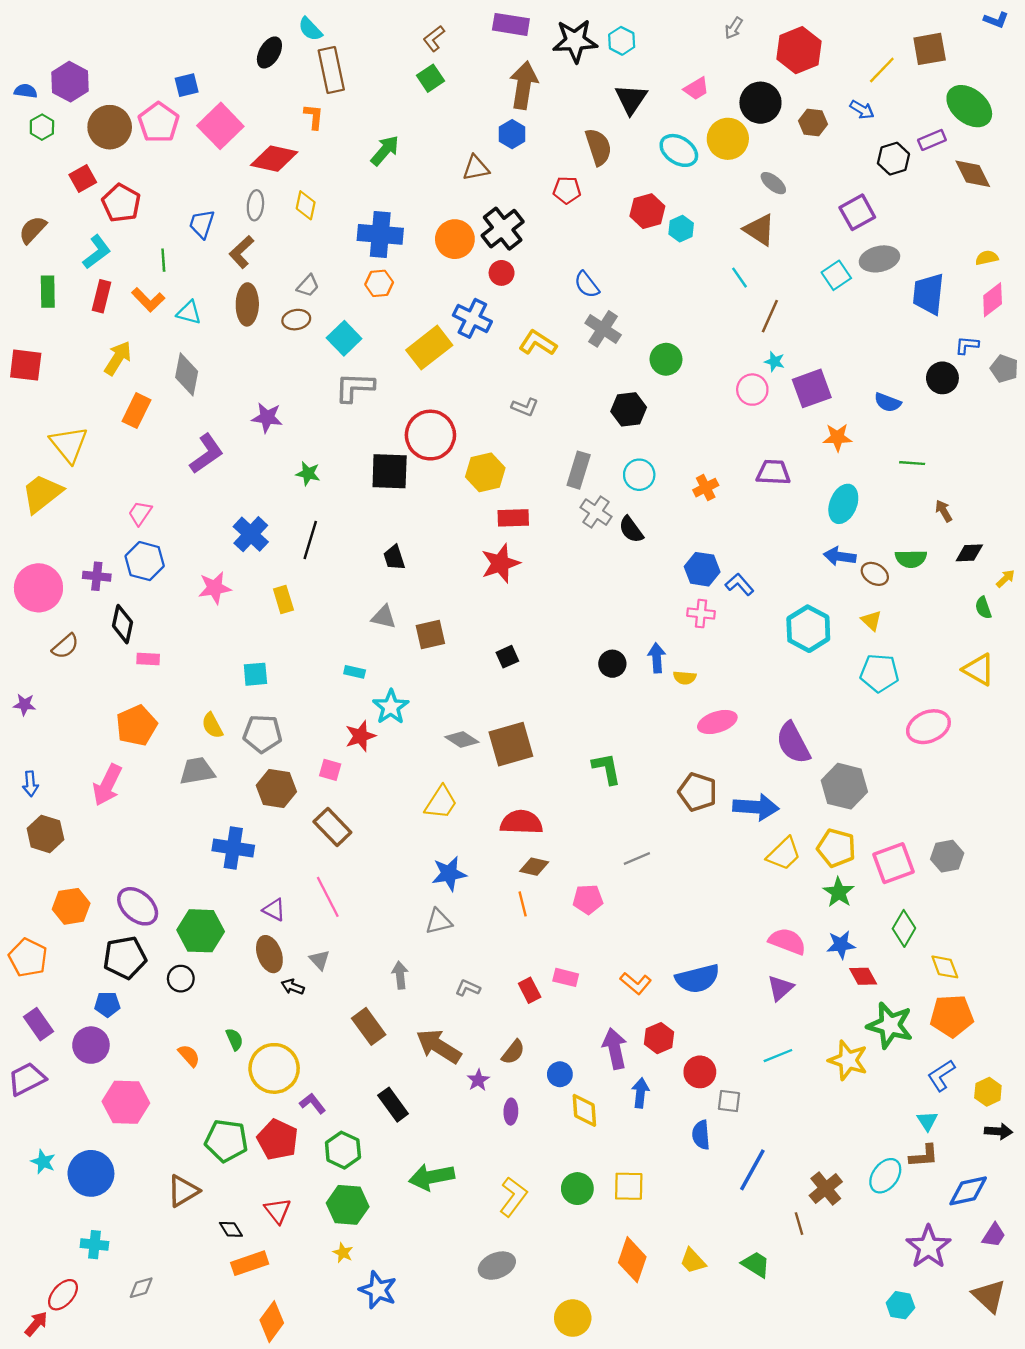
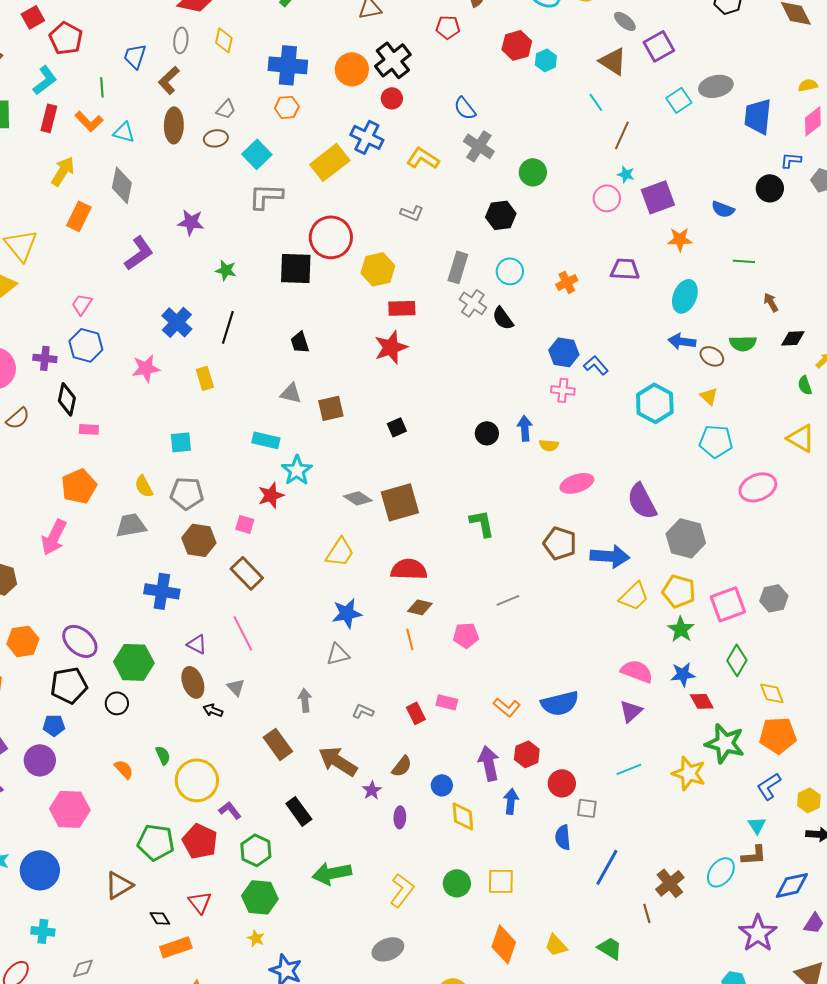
purple square: (857, 212) -> (659, 46), moved
cyan rectangle: (355, 672) -> (266, 440), size x1.5

